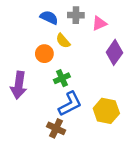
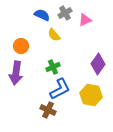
gray cross: (76, 15) -> (65, 13), turned -32
purple diamond: (114, 52) -> (98, 64), moved
orange circle: (44, 54) -> (21, 46), moved

